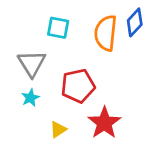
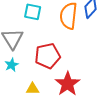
yellow triangle: (58, 129) -> (33, 89), turned 32

